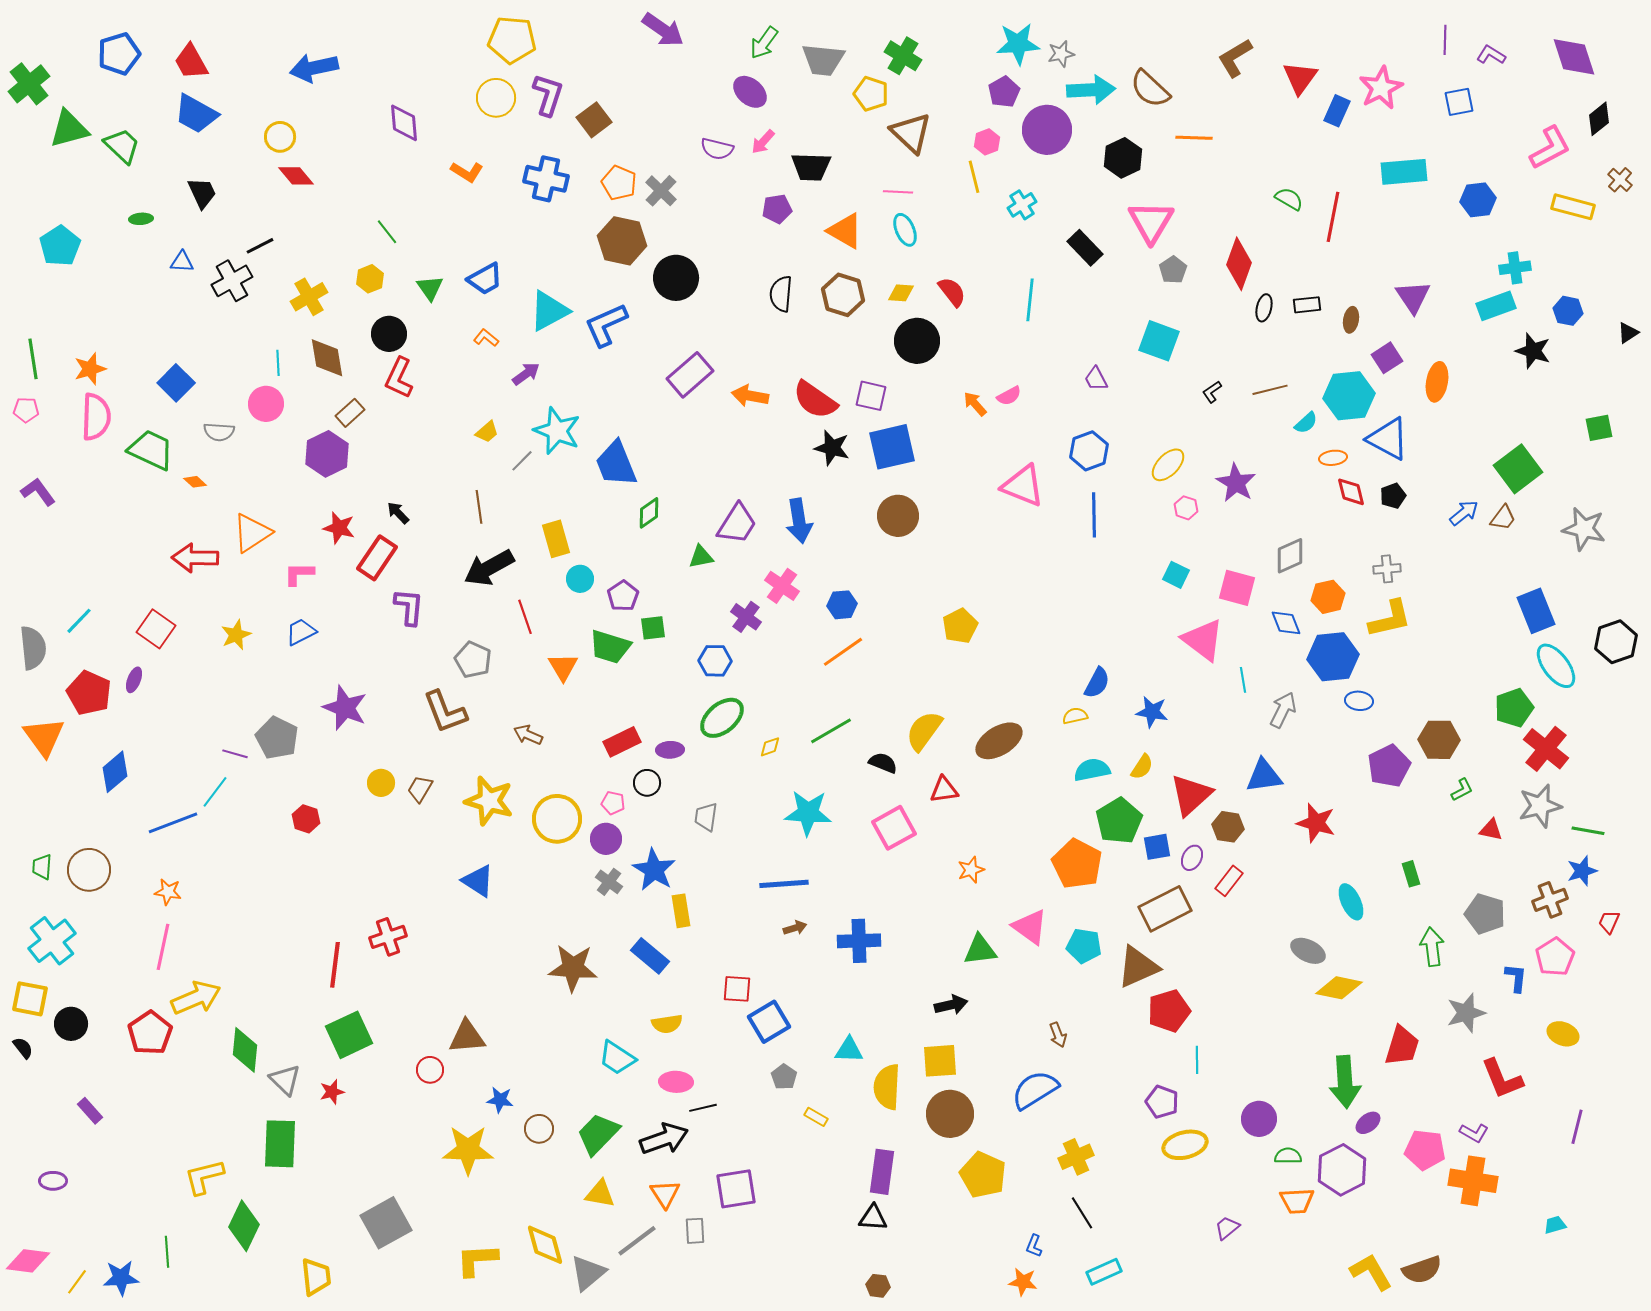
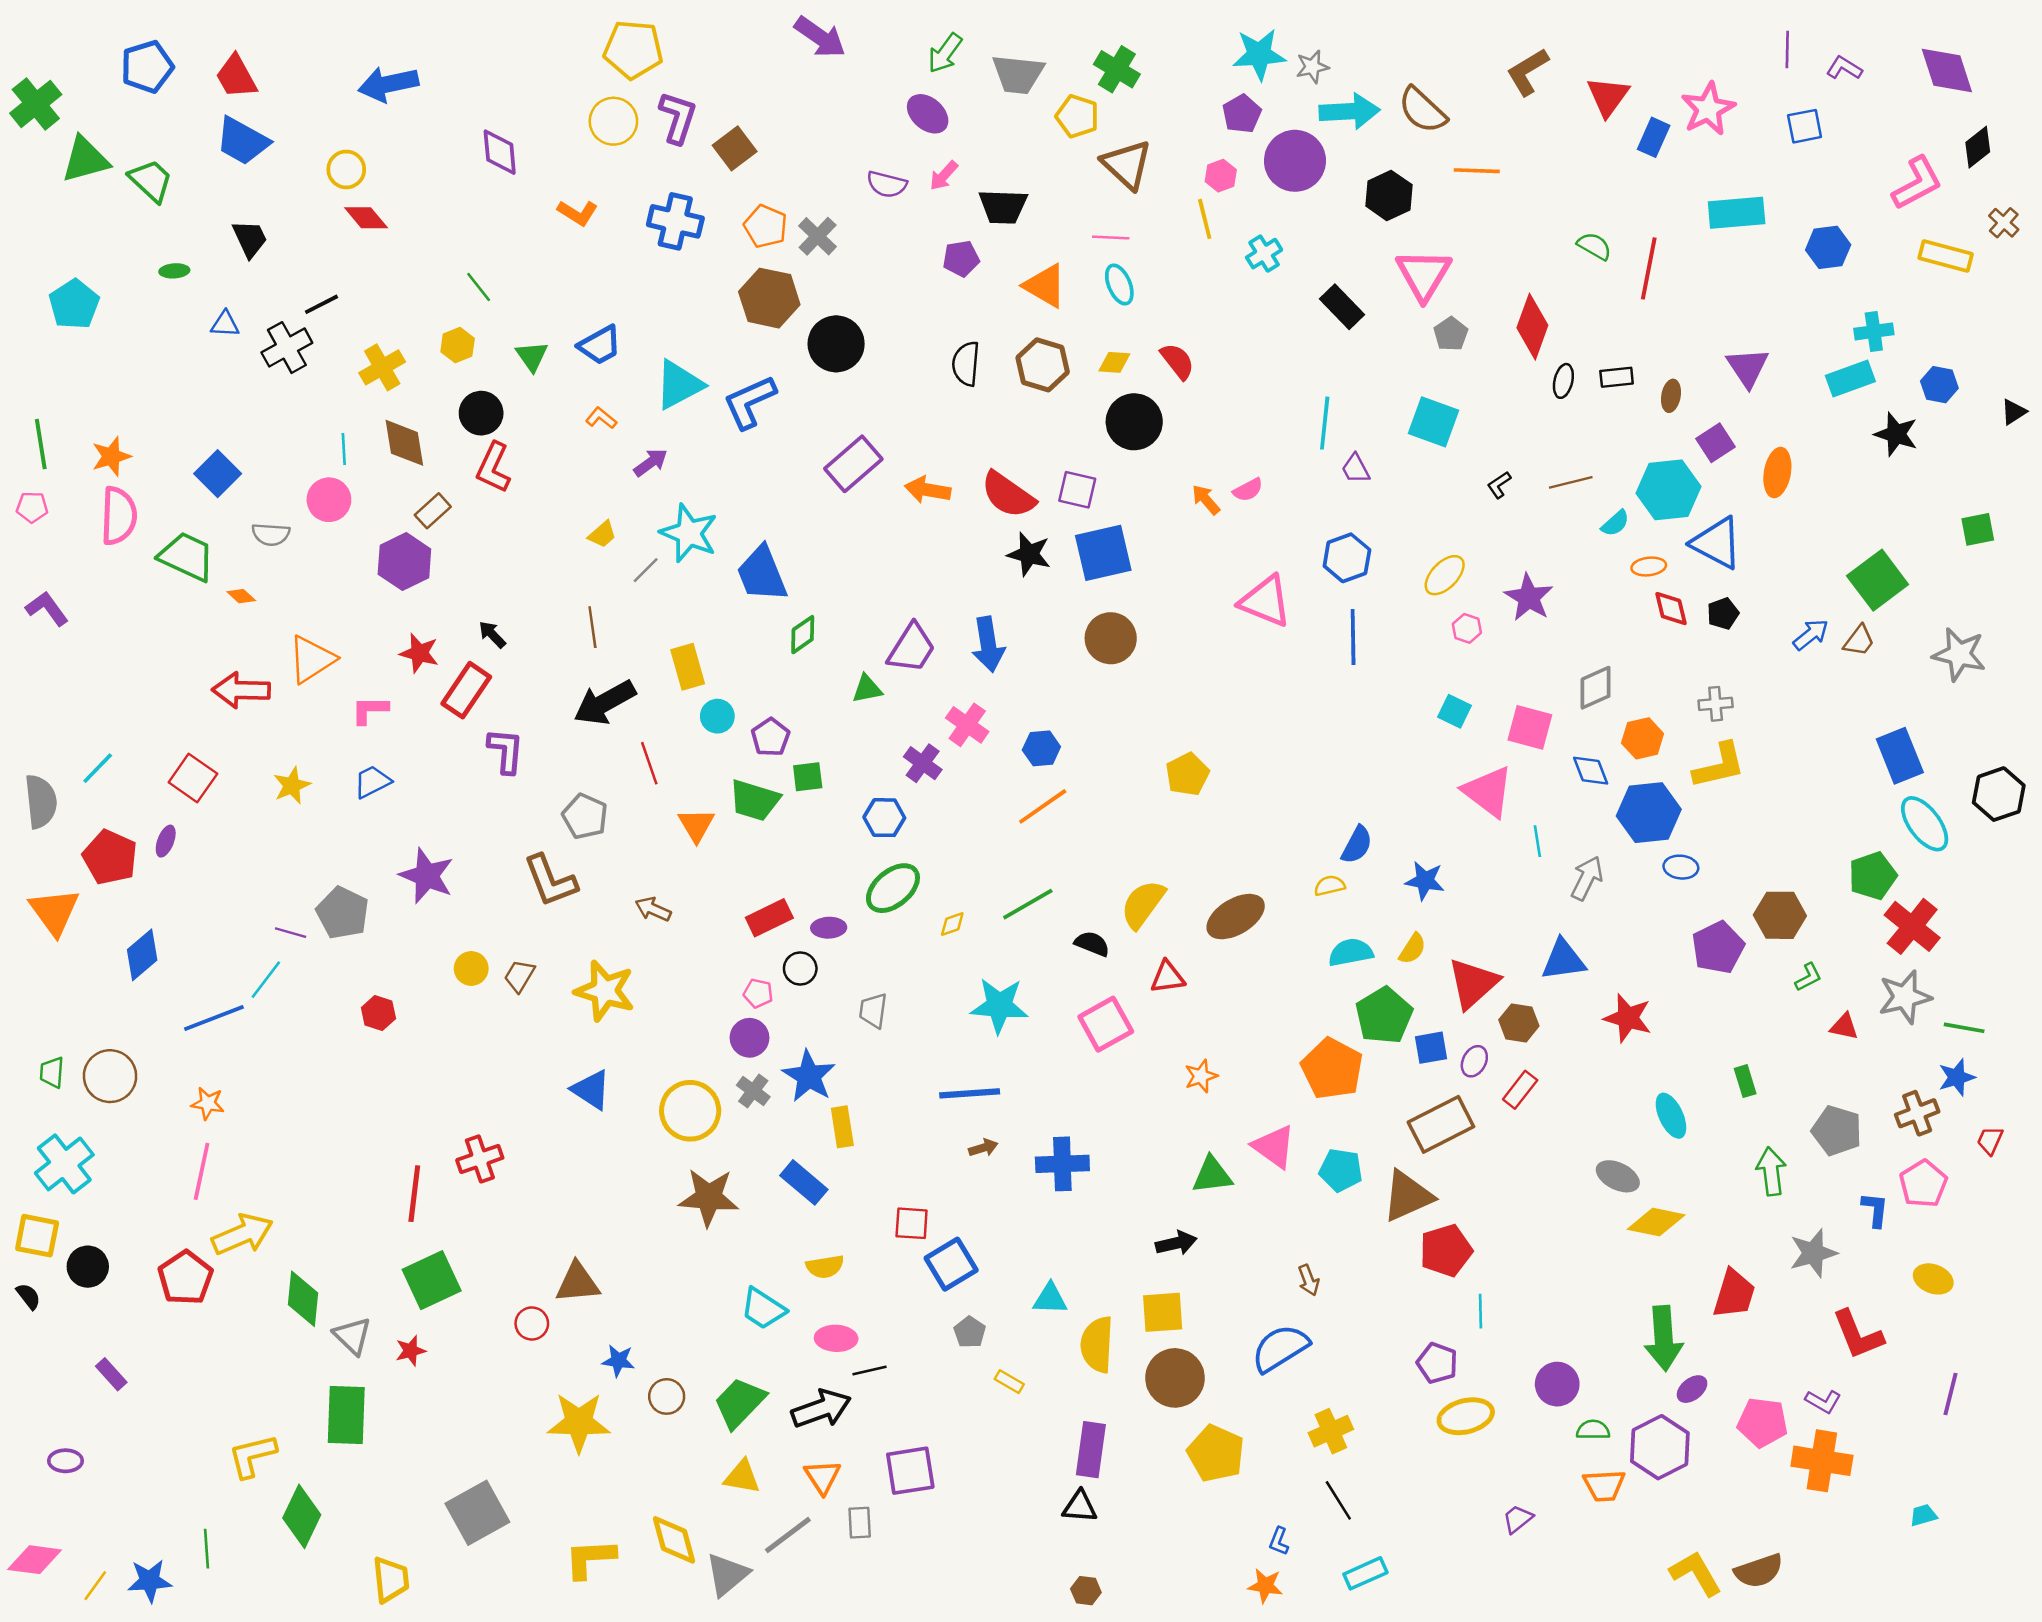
cyan line: (1030, 300) -> (1325, 423), moved
yellow circle: (557, 819) -> (690, 1111), moved

